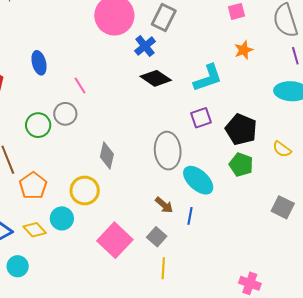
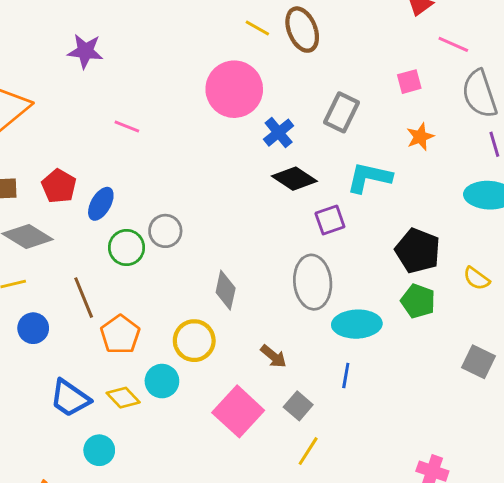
gray rectangle: (164, 17) -> (342, 112), moved
blue ellipse: (39, 63) -> (101, 204), moved, turned 45
cyan L-shape: (208, 78) -> (369, 177), turned -148
pink line: (80, 86) -> (127, 127), moved, turned -36
purple square: (201, 118) -> (330, 220), moved
cyan ellipse: (198, 180) -> (357, 324), turned -44
brown arrow: (164, 205) -> (273, 356), moved
yellow line: (163, 268) -> (308, 451), turned 30

